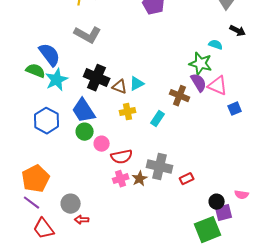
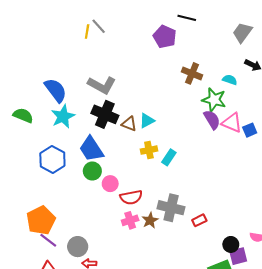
gray L-shape: (88, 35) -> (102, 85), moved
green semicircle: (36, 71) -> (23, 115), moved
brown cross: (180, 96) -> (192, 73), moved
blue square: (235, 109) -> (250, 130), moved
yellow cross: (128, 112) -> (149, 150), moved
purple line: (32, 203) -> (48, 240), moved

